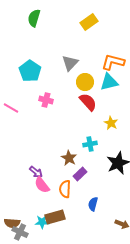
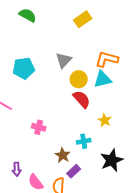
green semicircle: (34, 18) -> (28, 15), turned 102
cyan pentagon: (30, 71) -> (24, 68), turned 30
pink cross: (46, 100) -> (39, 127), moved
purple arrow: (36, 172) -> (17, 169), moved, turned 48

